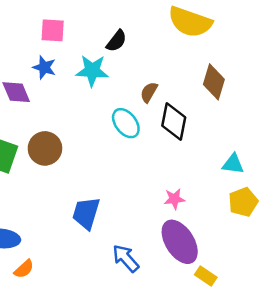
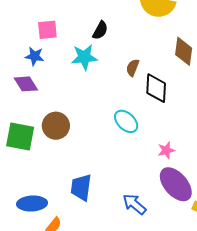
blue star: (44, 67) -> (34, 56), moved
cyan ellipse: (126, 123) -> (126, 121), moved
blue trapezoid: (86, 213) -> (81, 187), moved

